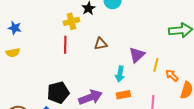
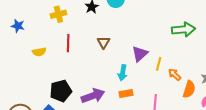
yellow cross: (71, 21) -> (58, 14), moved
brown triangle: (101, 44) -> (104, 42), turned -48
yellow semicircle: (13, 53) -> (39, 52), moved

